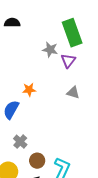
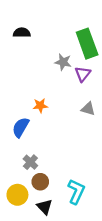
brown circle: (37, 161) -> (40, 182), moved

